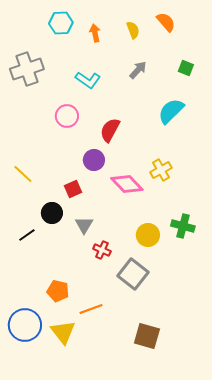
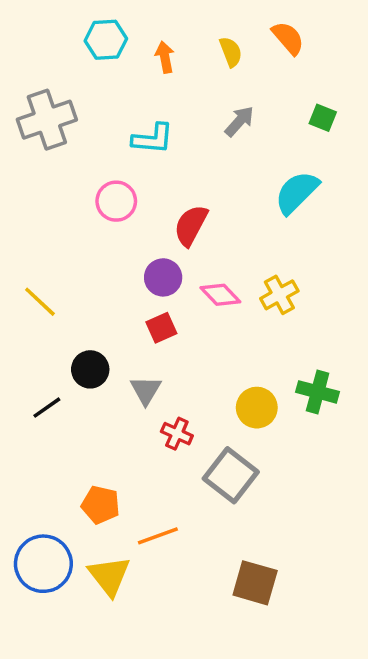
cyan L-shape: (88, 80) -> (153, 139), turned -30
pink diamond: (127, 184) -> (220, 295), moved, size x0.7
red square: (73, 189) -> (161, 328), moved

